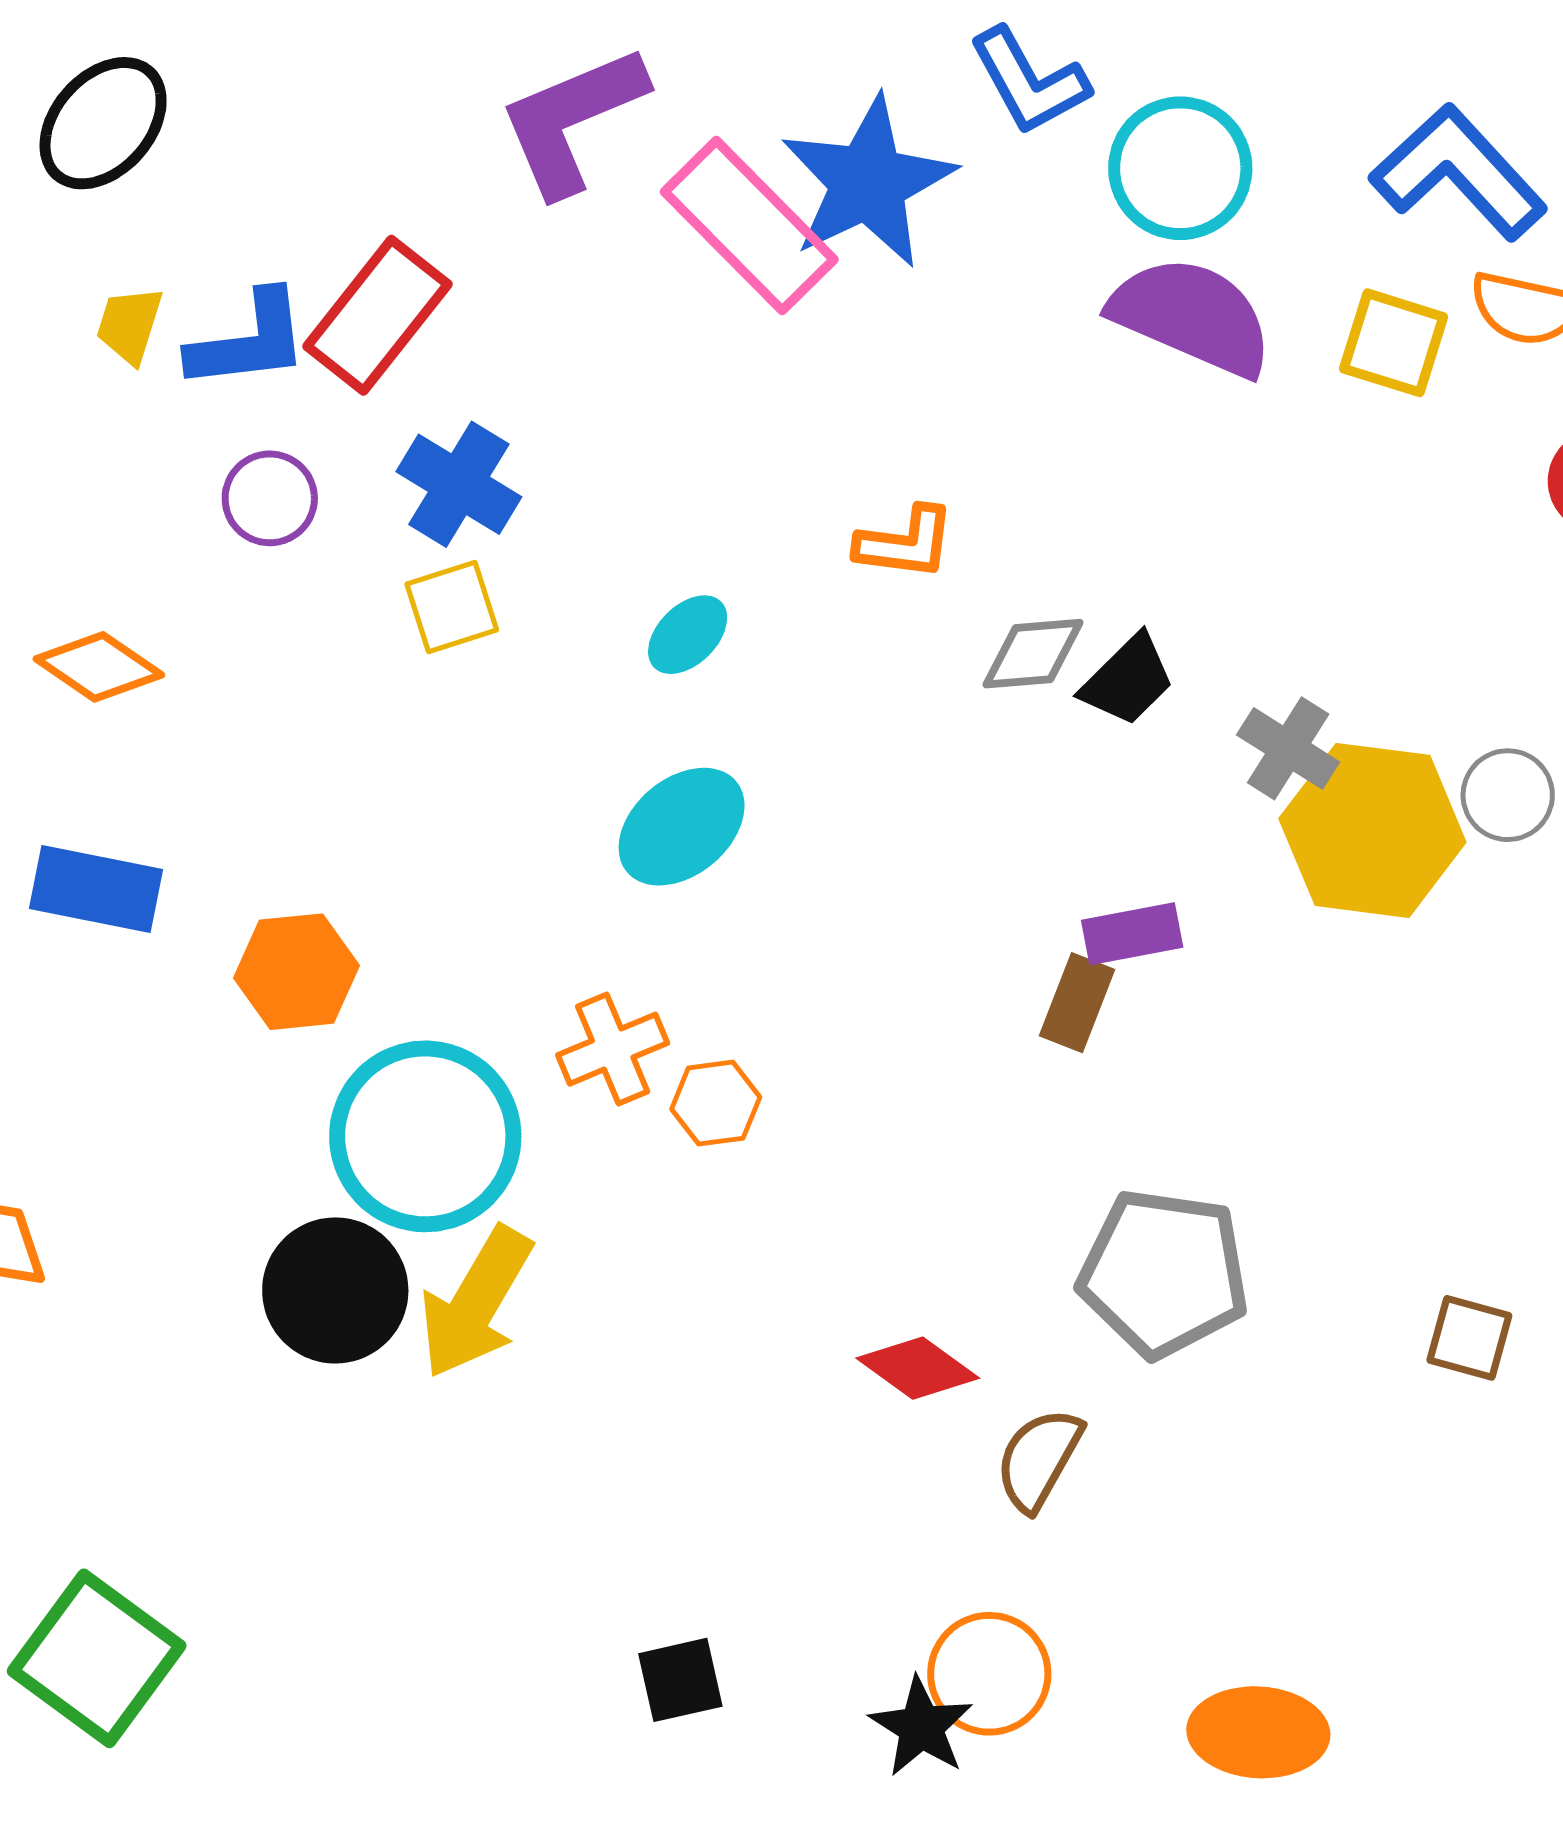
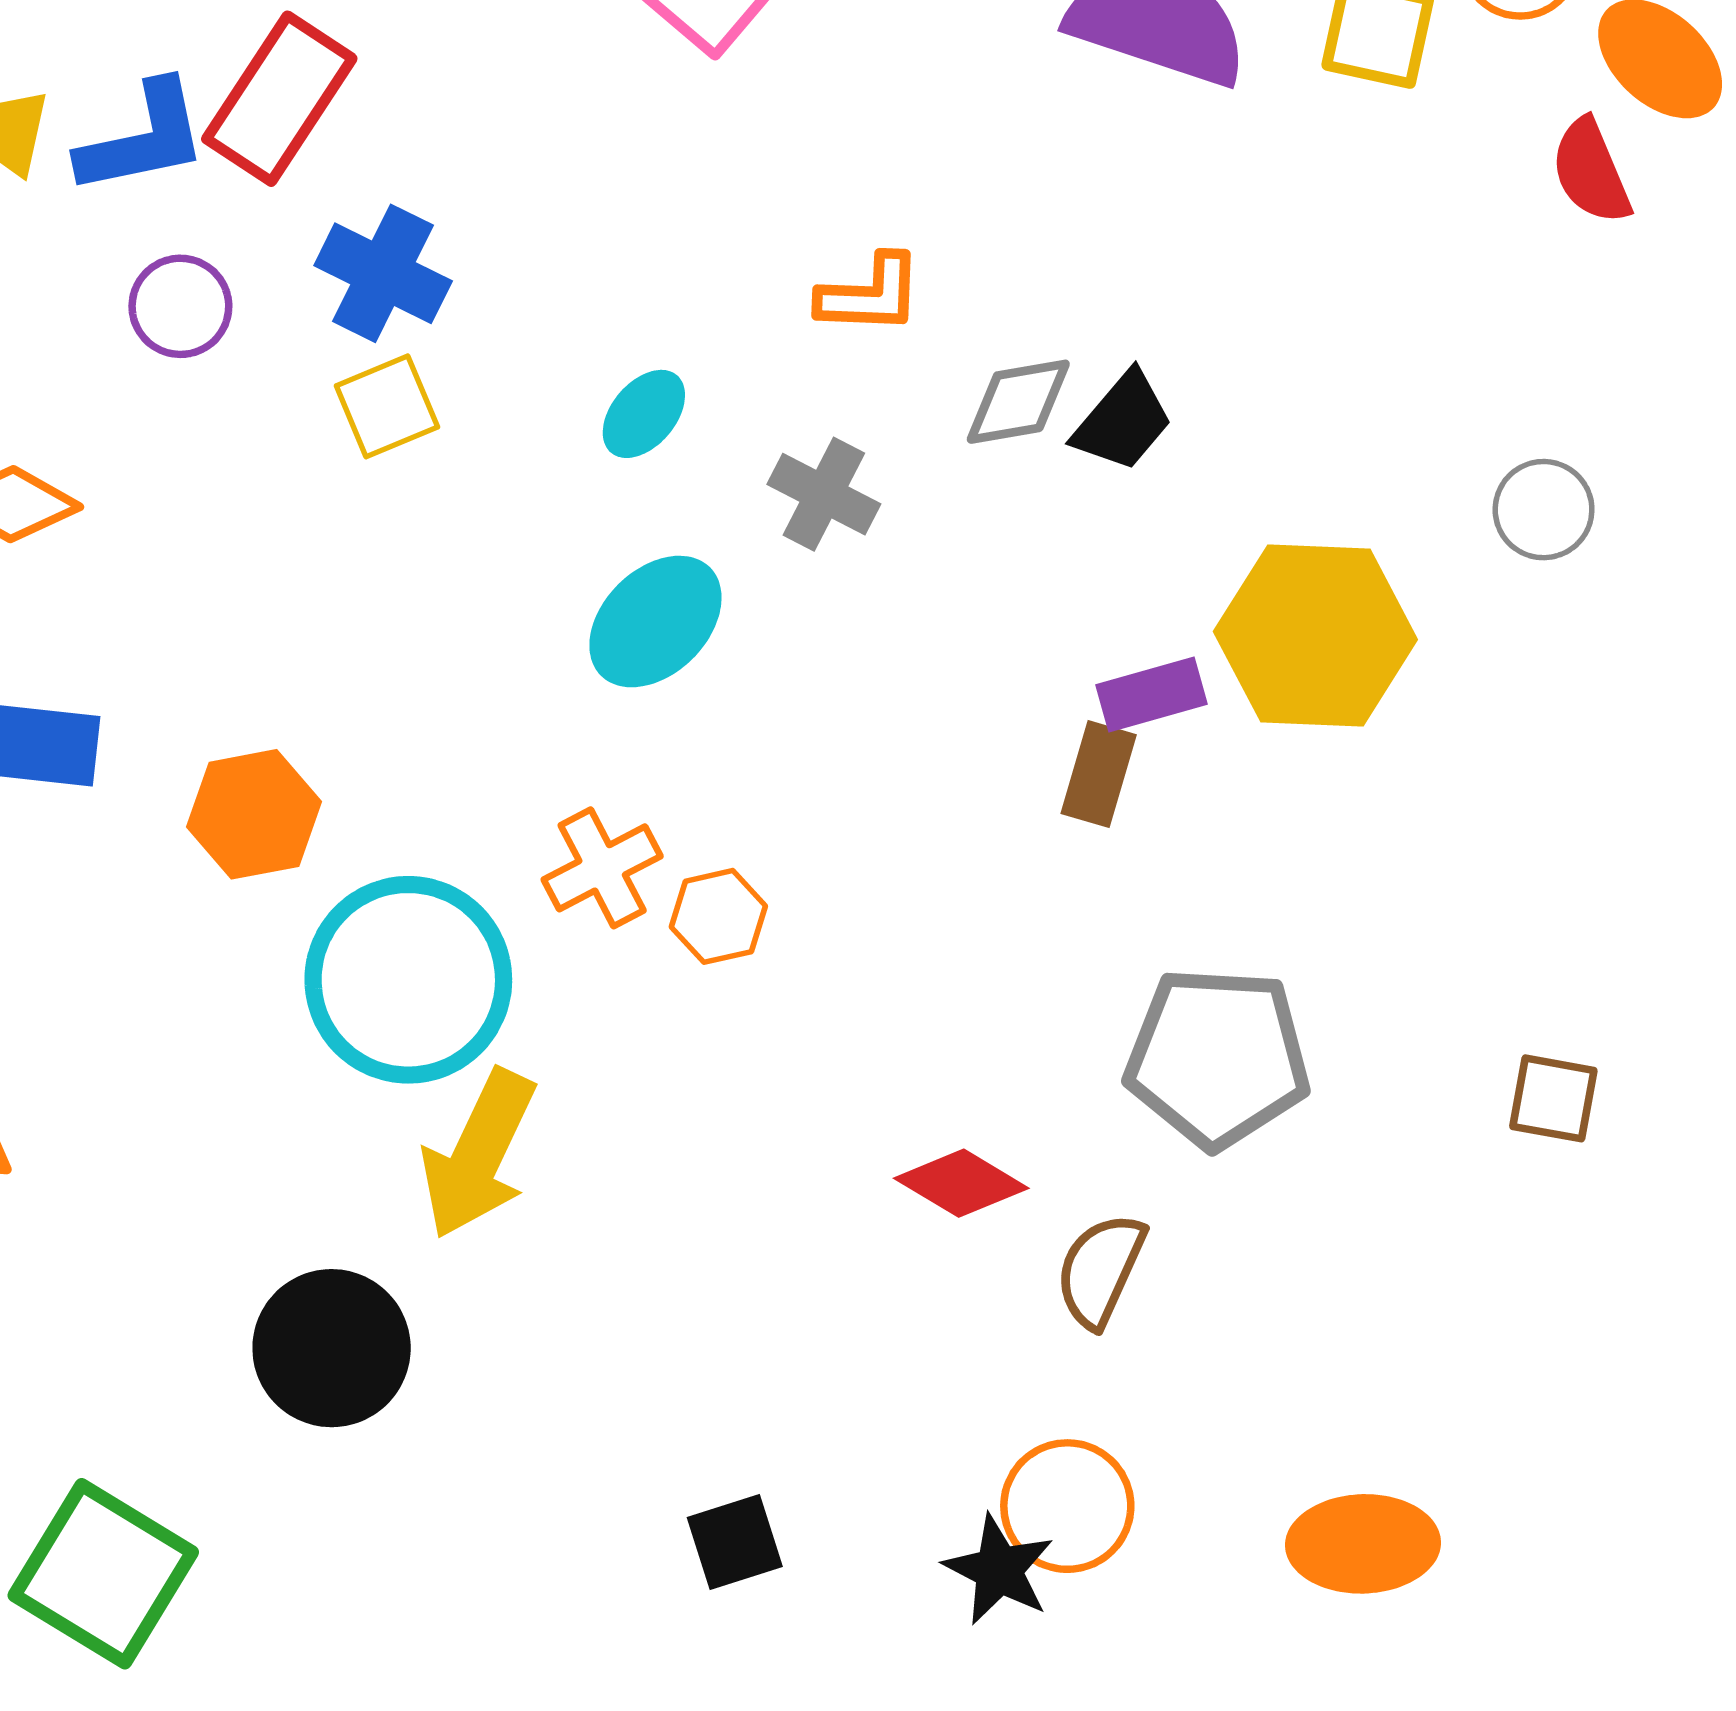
gray cross: (1288, 748) -> (824, 494), moved
yellow hexagon: (1372, 830) -> (1315, 636), moved
black circle: (335, 1290) -> (332, 1348), moved

